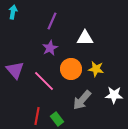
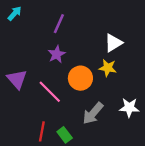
cyan arrow: (13, 12) -> (15, 13), turned 32
white triangle: (85, 38) -> (113, 43), moved, turned -30
yellow star: (96, 69) -> (108, 68), moved

